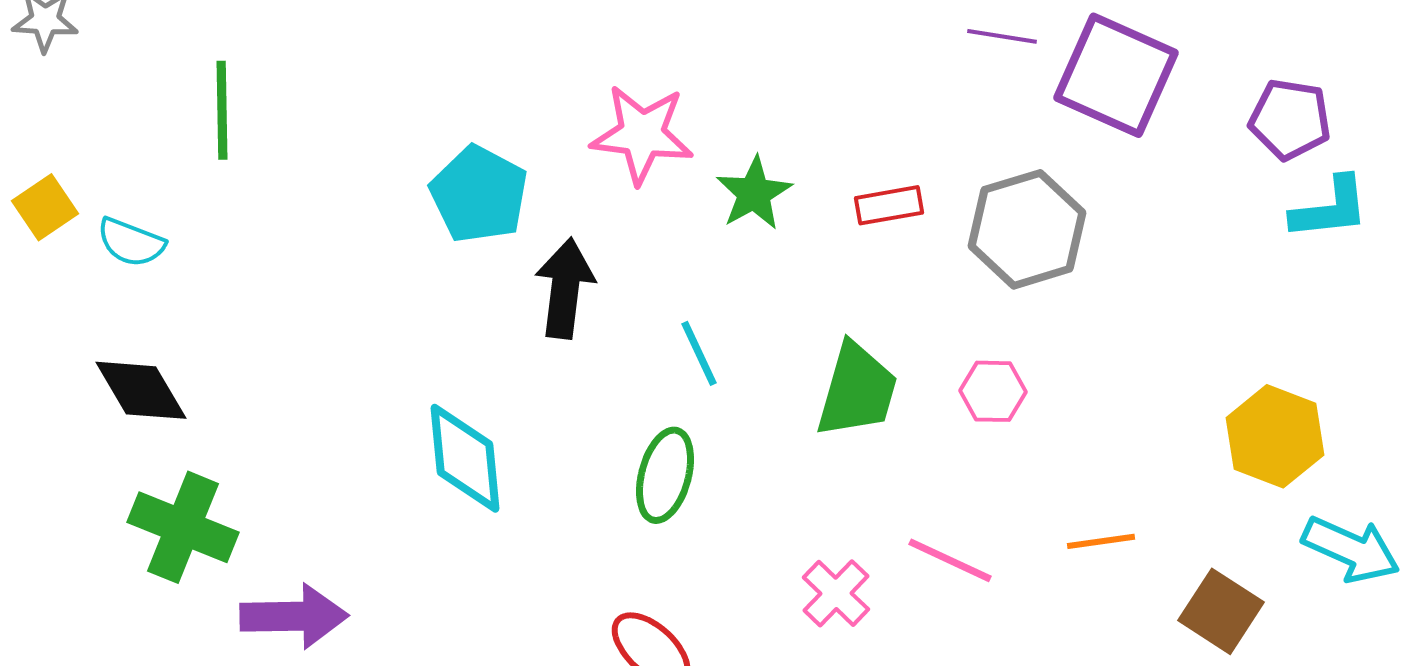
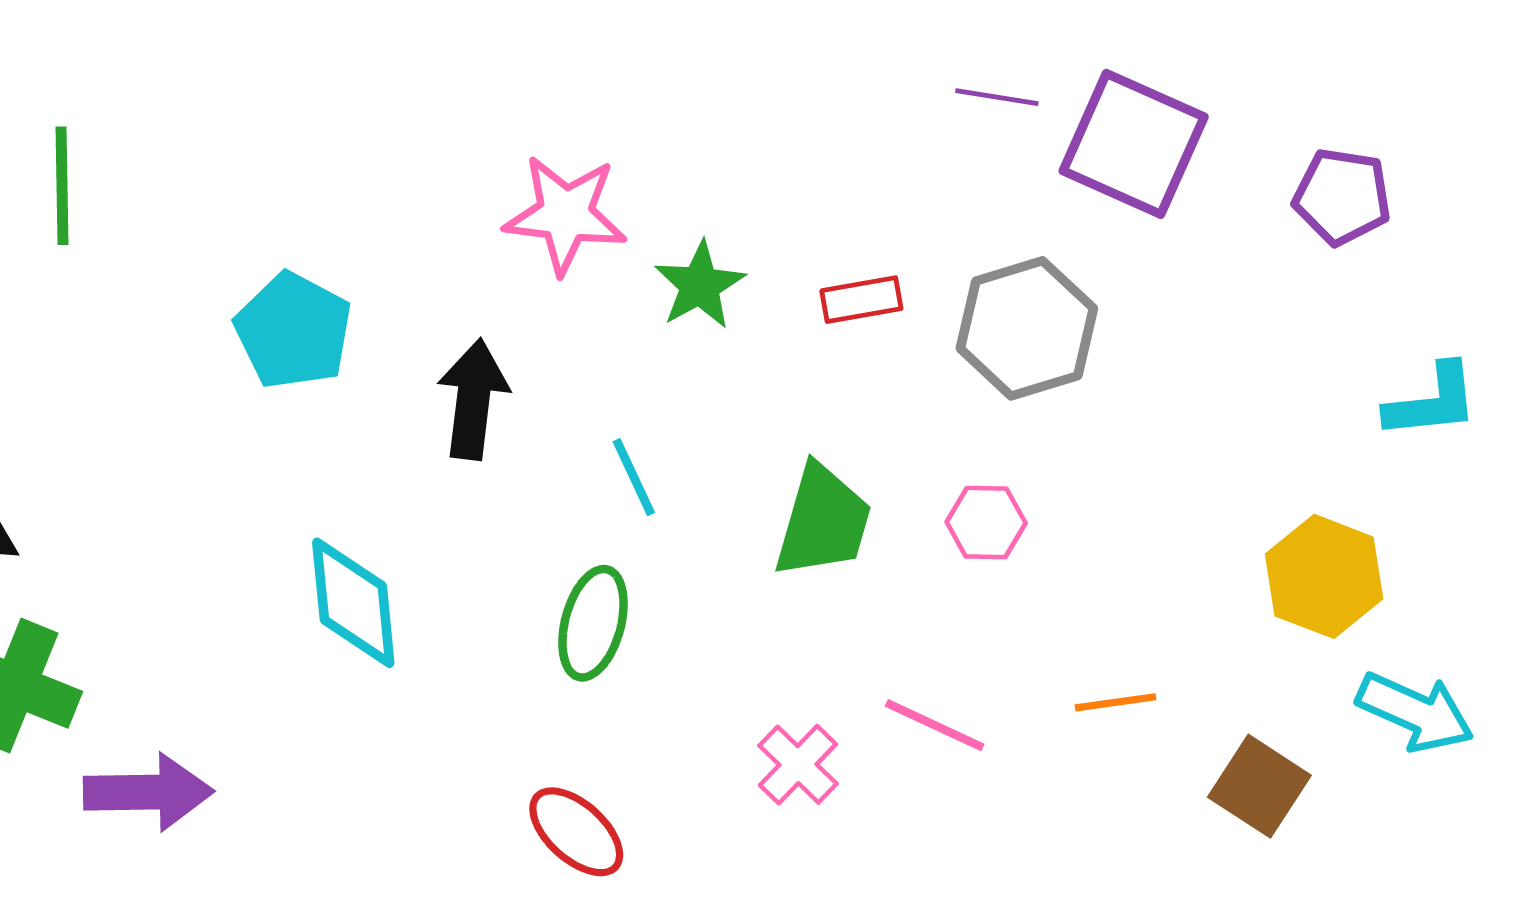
cyan pentagon: (479, 194) -> (293, 331), moved
cyan L-shape: (1330, 208) -> (1432, 402), moved

